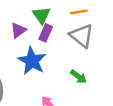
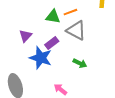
green triangle: (41, 15) -> (53, 17), moved, turned -35
purple rectangle: (46, 33) -> (52, 43), moved, turned 40

